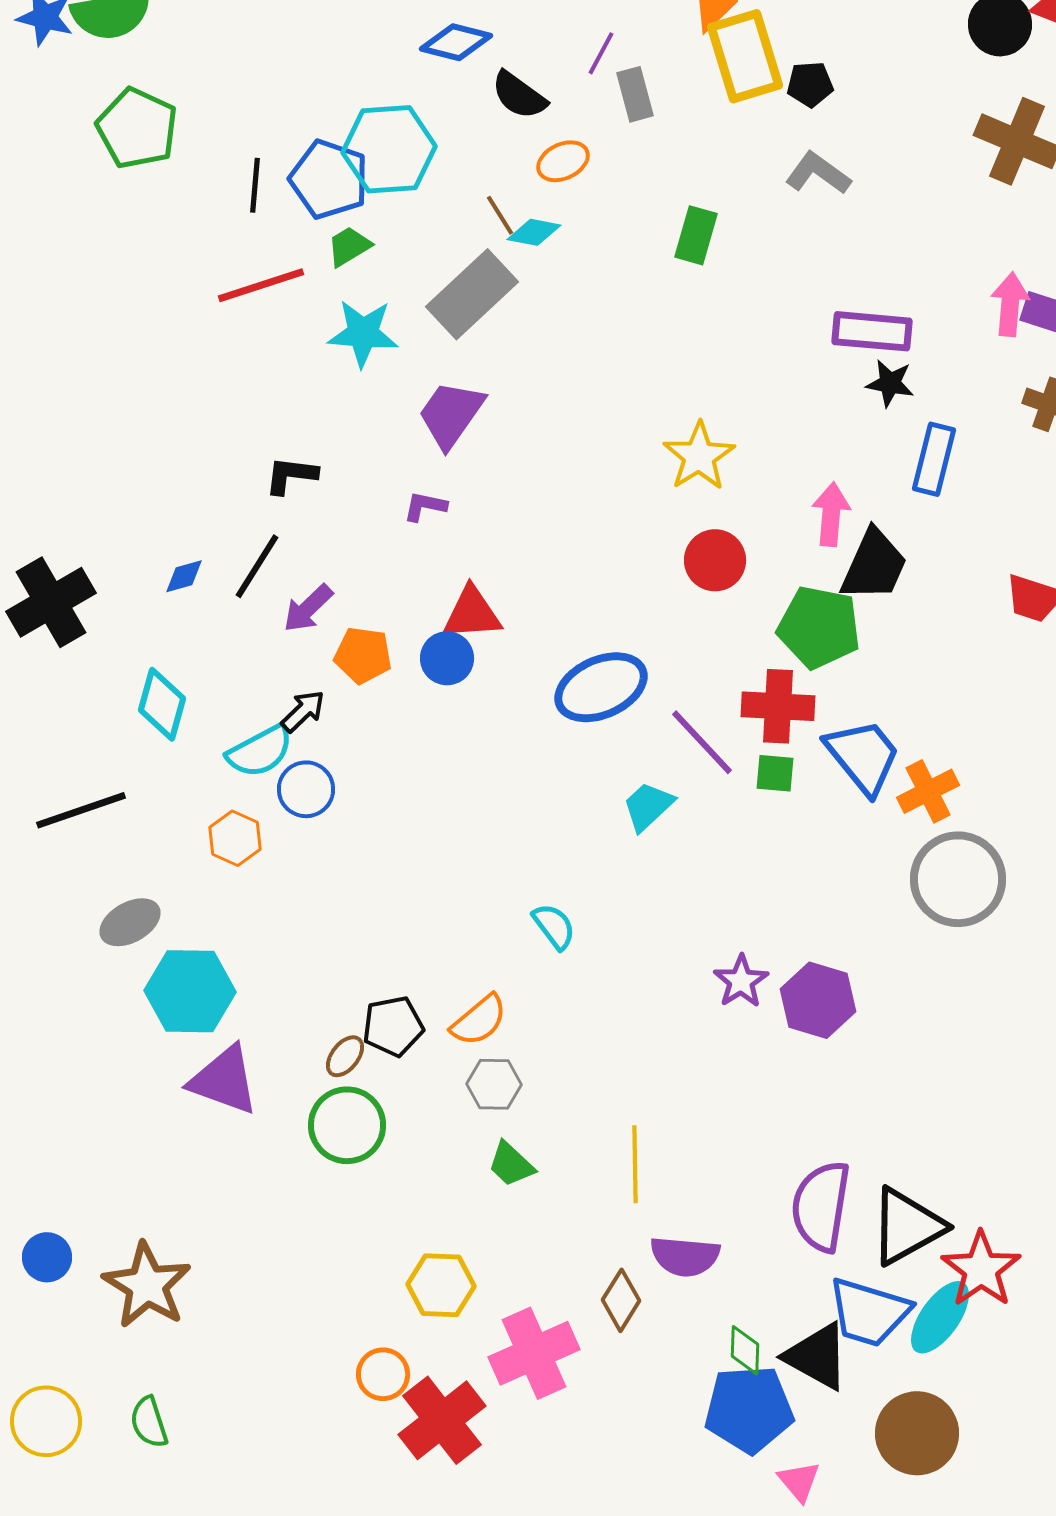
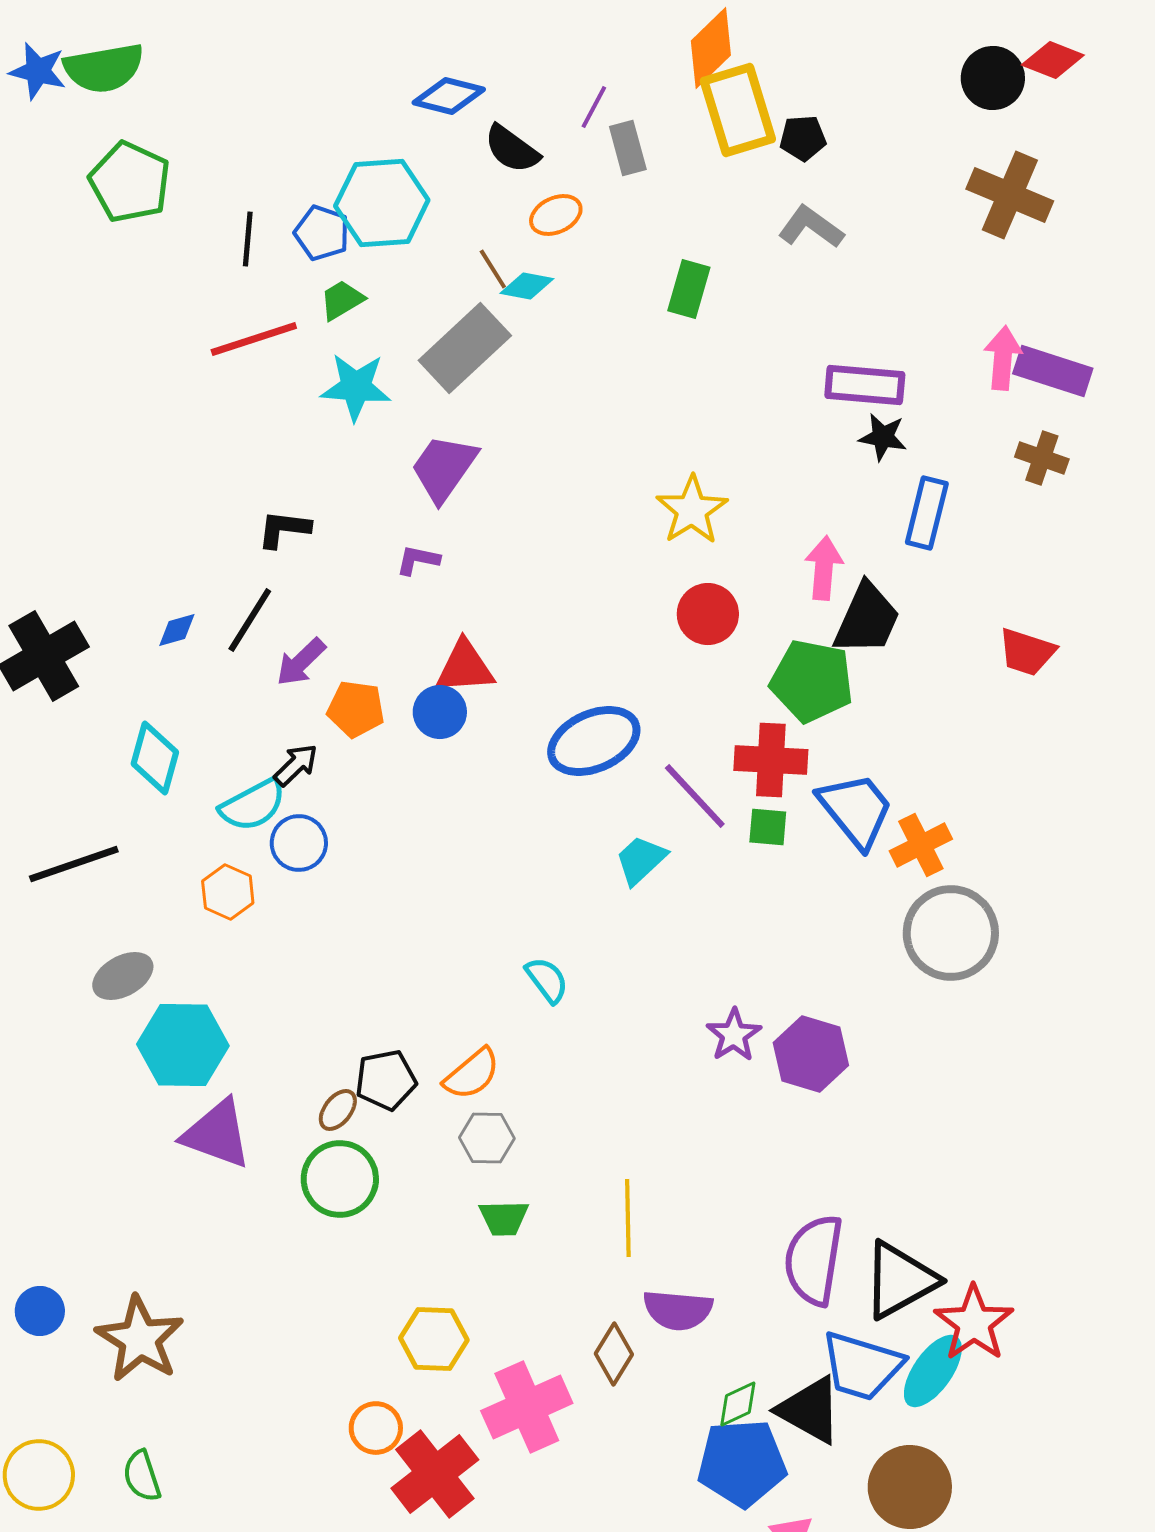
blue pentagon: (329, 179) -> (322, 233), size x0.7
green trapezoid: (511, 1164) -> (504, 1218), turned -44
green diamond: (745, 1350) -> (738, 1404), turned 63

